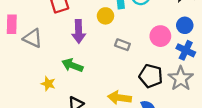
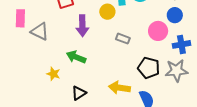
blue circle: (185, 25) -> (175, 15), moved
blue cross: (186, 50) -> (181, 44), turned -36
gray star: (181, 79) -> (176, 71), turned 30

